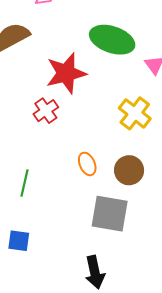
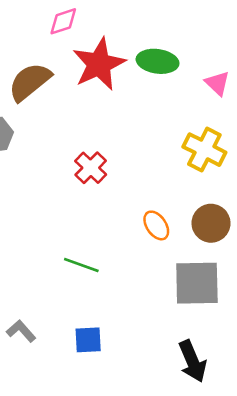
green ellipse: (112, 40) -> (158, 61), size x0.7
red star: (66, 73) -> (99, 64), moved
green line: (25, 183) -> (81, 265), turned -72

